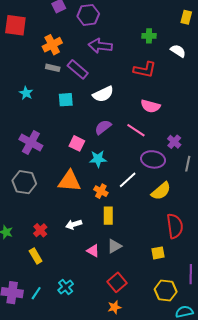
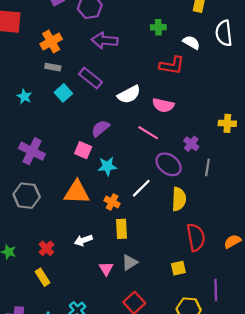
purple rectangle: (78, 69) -> (90, 78), moved
red L-shape: (145, 70) -> (172, 65), moved
white semicircle: (103, 94) -> (129, 94), moved
cyan square: (66, 100) -> (63, 93), moved, turned -35
purple semicircle: (103, 127) -> (100, 128), moved
purple ellipse: (153, 159) -> (169, 164), turned 30
yellow semicircle: (161, 191) -> (179, 199), turned -45
pink triangle: (93, 251) -> (106, 269), turned 32

